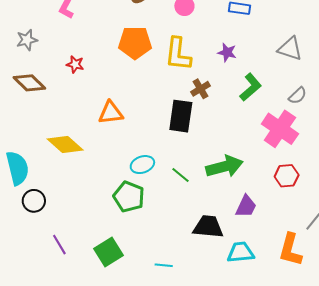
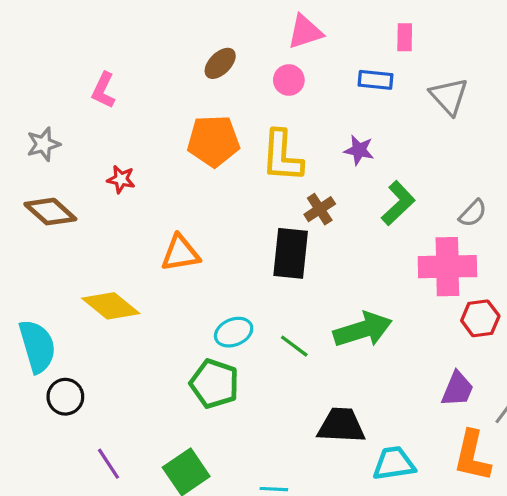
gray triangle: (290, 49) -> (449, 96), moved, turned 32
pink cross: (280, 129) -> (447, 267), turned -33
red hexagon: (287, 176) -> (480, 318), moved
purple trapezoid: (246, 206) -> (457, 389), moved

